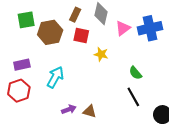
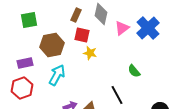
blue cross: (150, 28) -> (148, 28), turned -30
brown hexagon: (50, 32) -> (52, 45), moved
yellow star: (101, 54) -> (90, 53), moved
black line: (133, 97) -> (117, 95), moved

